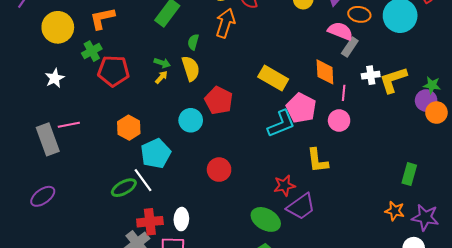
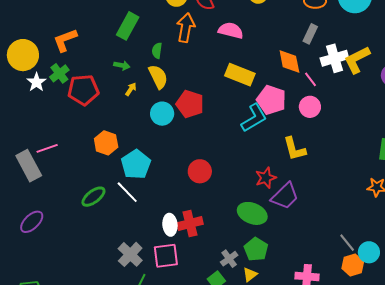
pink semicircle: (340, 31) -> (231, 31), moved
green arrow: (162, 63) -> (122, 65), moved
white cross: (371, 75) -> (334, 58), size x1.5
white star: (55, 78) -> (36, 82), moved
pink line: (344, 93) -> (311, 79), turned -35
cyan circle: (191, 120) -> (162, 114), moved
green ellipse: (124, 188) -> (93, 197), moved
red cross: (150, 222) -> (190, 223), moved

